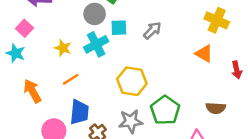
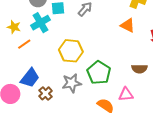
orange line: (71, 79) -> (24, 44), moved
blue trapezoid: (79, 112) -> (30, 78), turned 35

